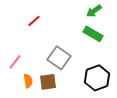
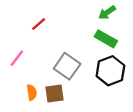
pink line: (15, 62) -> (17, 58), moved
black hexagon: (97, 78) -> (110, 71), moved

